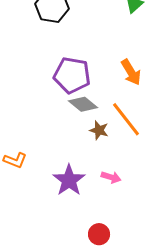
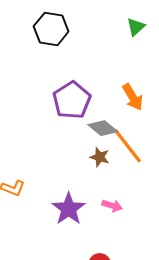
purple pentagon: (72, 75) -> (72, 100), turned 30
gray diamond: (83, 104) -> (103, 128), moved

